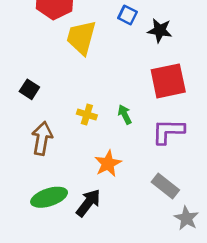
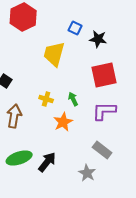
yellow trapezoid: (81, 37) -> (54, 54), moved
orange star: (108, 164) -> (63, 122), moved
gray star: (186, 218) -> (87, 173), moved

